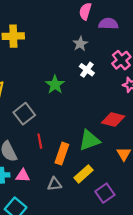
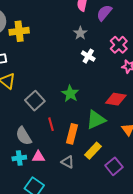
purple semicircle: (108, 24) -> (104, 13), turned -48
green star: (55, 85) -> (70, 94), moved
gray triangle: (54, 184) -> (68, 162), turned 40

